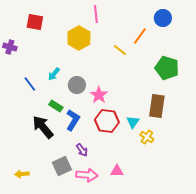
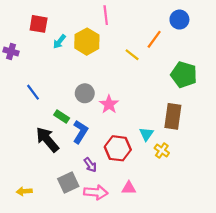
cyan arrow: (54, 74) -> (59, 42), moved
red hexagon: (107, 121) -> (118, 148), moved

